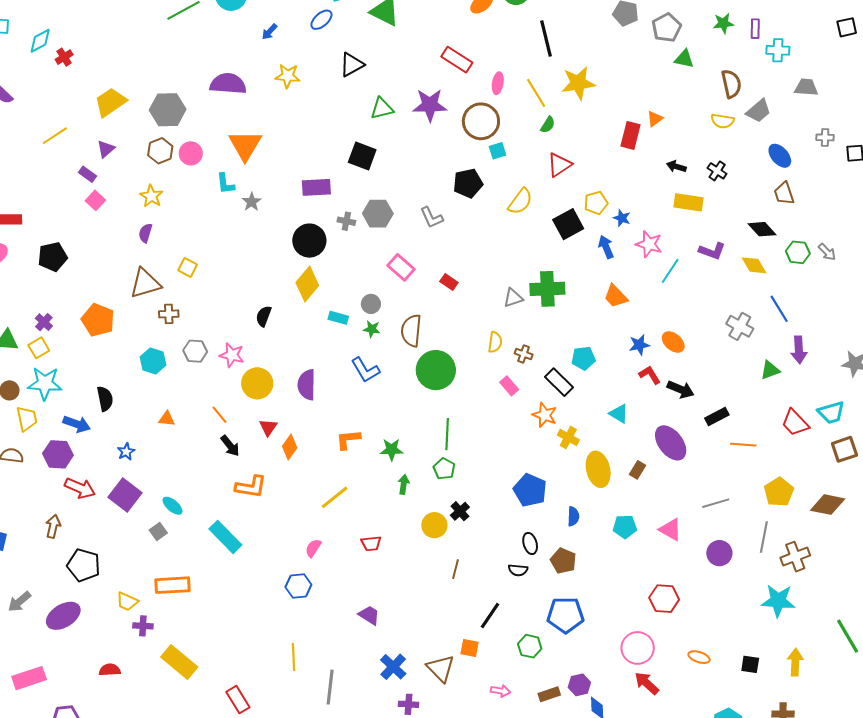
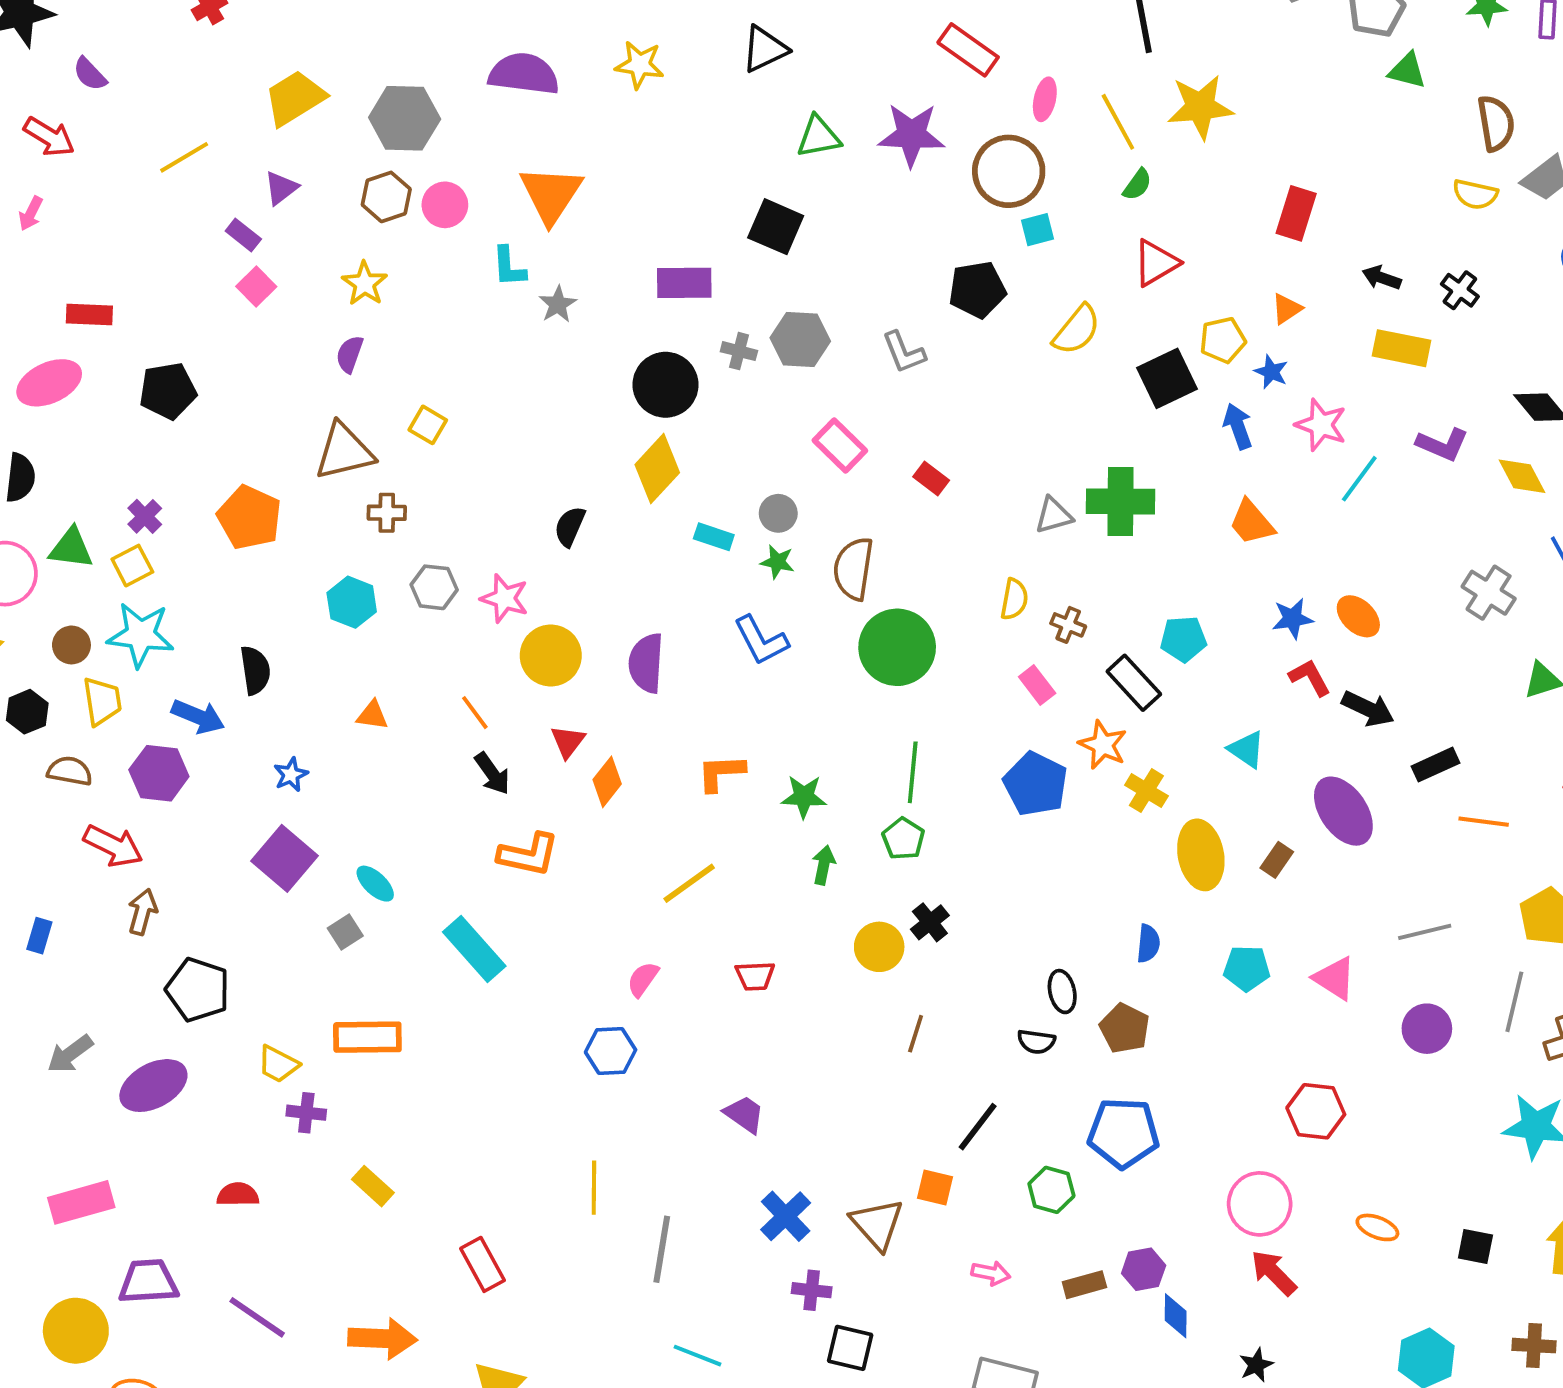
orange triangle: (655, 119) -> (1287, 309), moved
red arrow: (80, 488) -> (113, 846), moved
blue pentagon: (530, 490) -> (1036, 784), moved
yellow rectangle: (179, 662) -> (373, 1186), size x0.6

